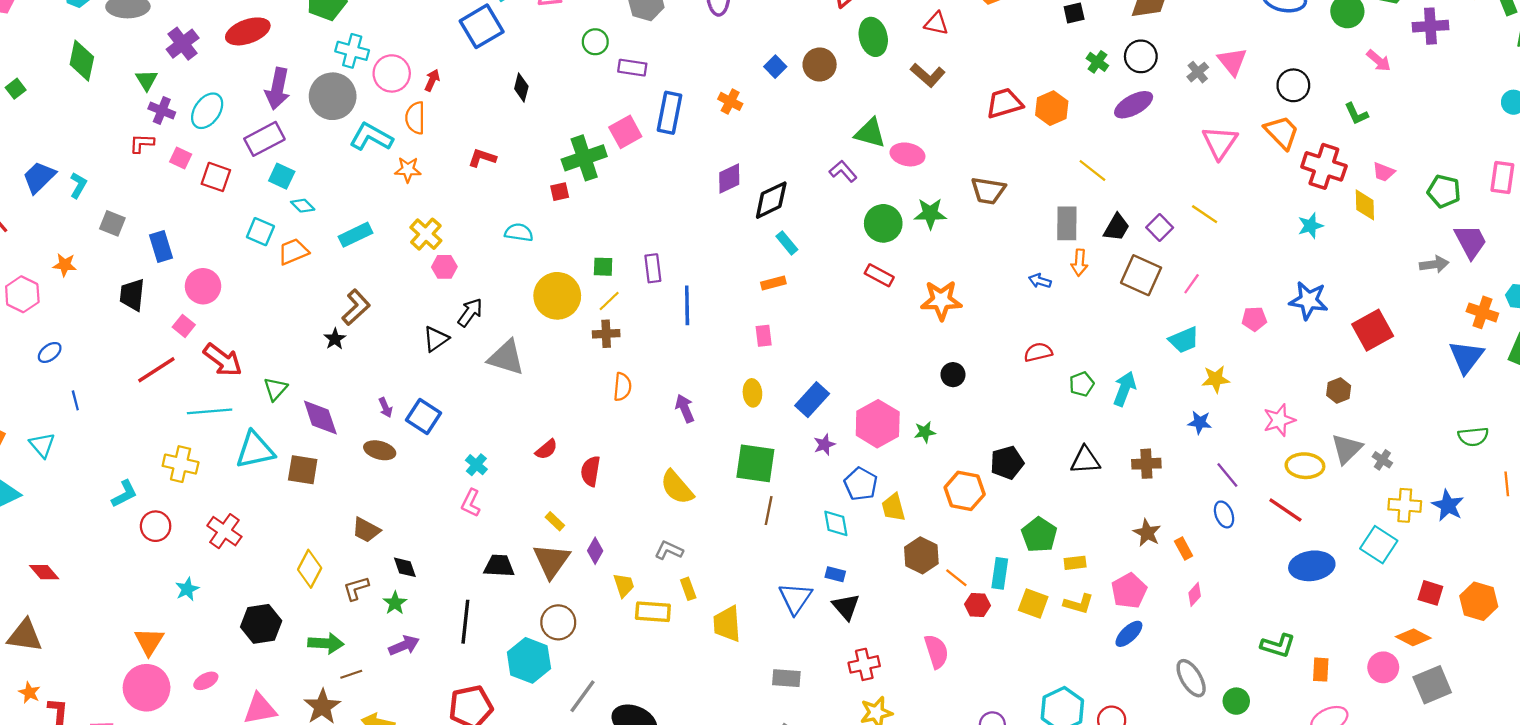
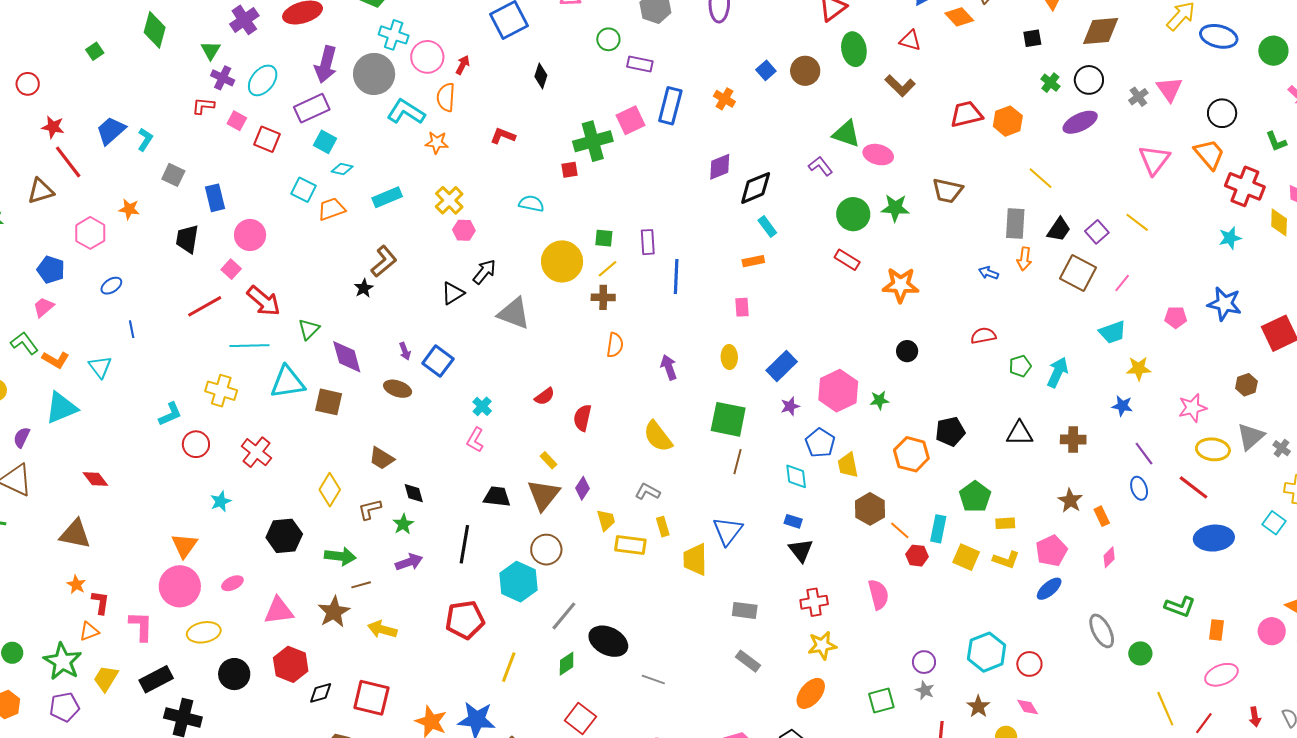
cyan diamond: (303, 206) -> (342, 169), turned -35
cyan square: (1379, 545) -> (1274, 523), size x0.7
blue triangle: (795, 598) -> (728, 531), moved

